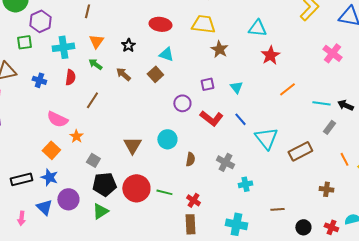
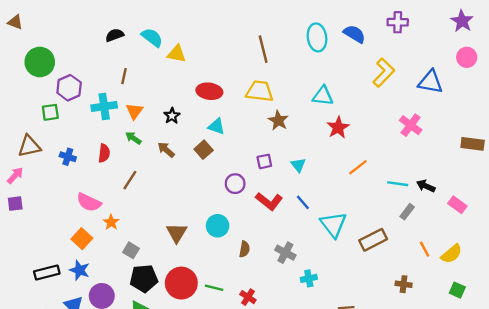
cyan cross: (63, 47) -> (104, 106), moved

